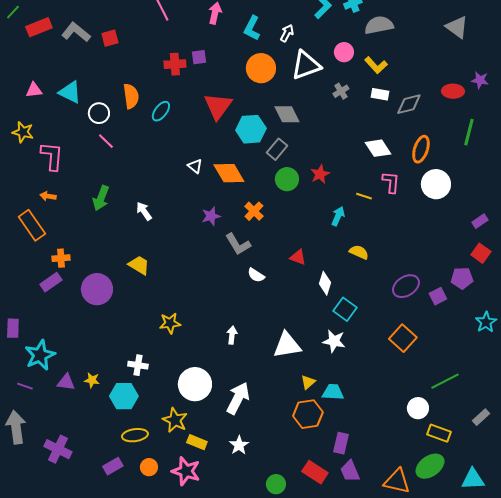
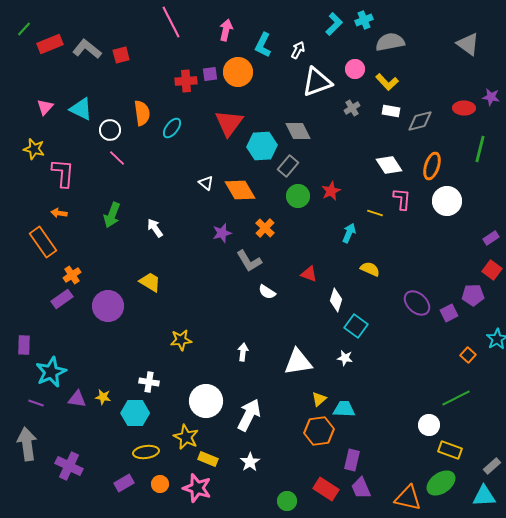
orange circle: (261, 68) -> (238, 72), moved
pink triangle: (34, 90) -> (45, 107), turned -42
orange cross: (61, 258) -> (72, 275), turned -30
purple ellipse: (406, 286) -> (417, 303), turned 76
orange square: (403, 338) -> (468, 355), moved, size x0.6
white star: (334, 341) -> (345, 358), size x0.7
gray rectangle: (481, 417) -> (492, 466), moved

